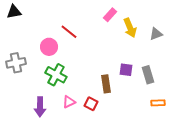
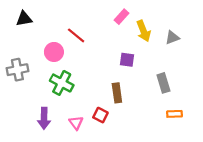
black triangle: (14, 12) -> (24, 19), moved
purple square: (126, 70) -> (127, 60), moved
pink triangle: (69, 102) -> (76, 123), moved, turned -40

